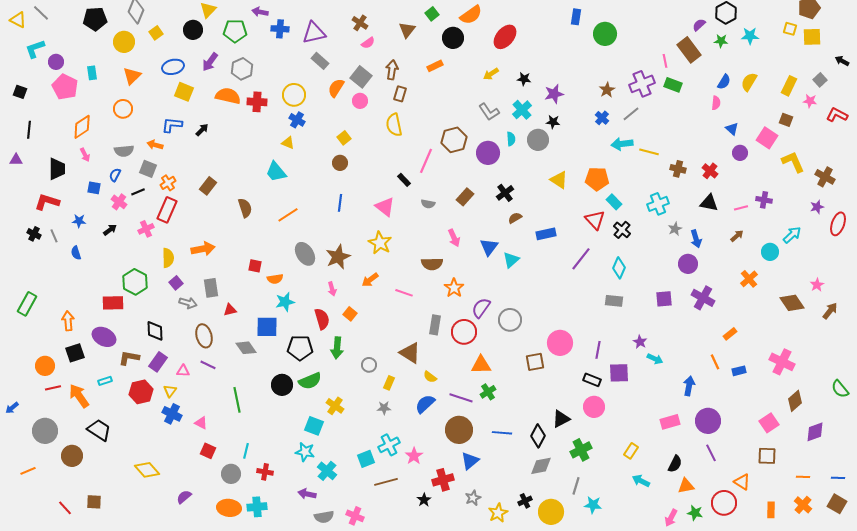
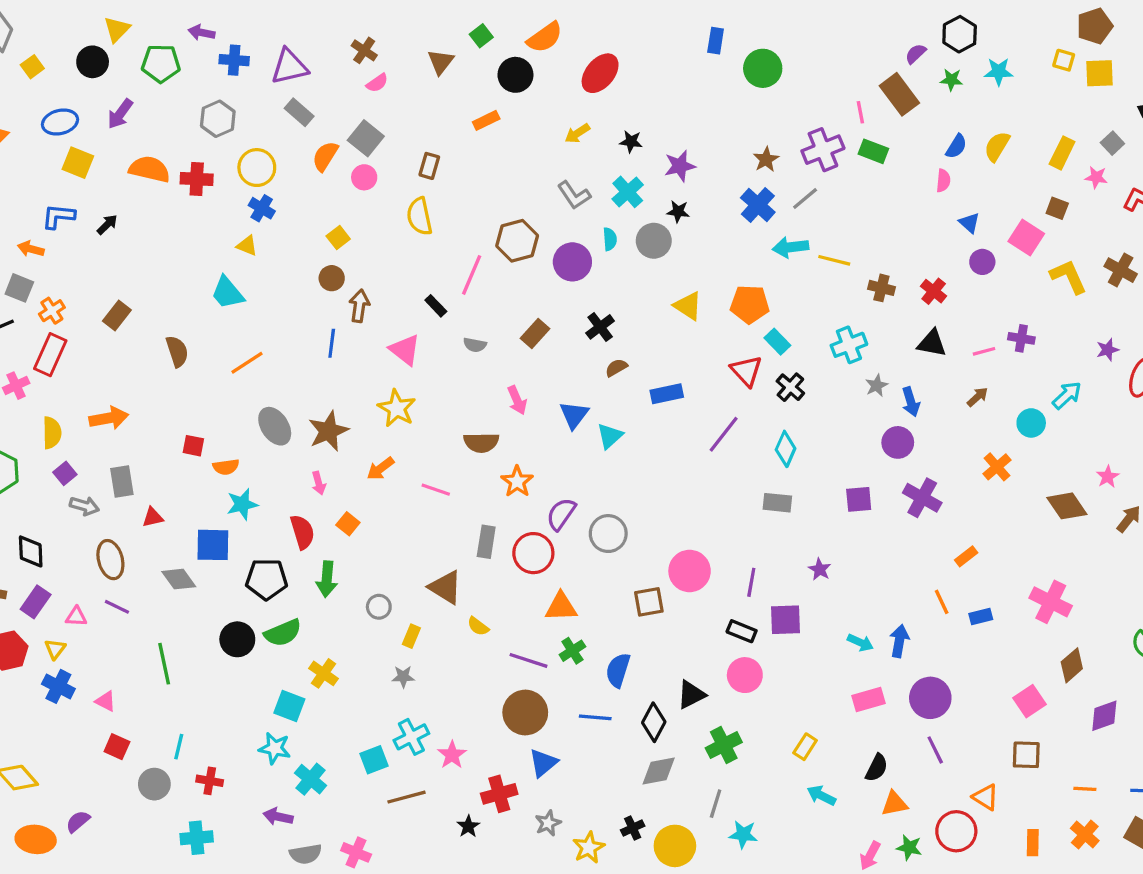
gray hexagon: (242, 69) -> (218, 119), moved
brown arrow: (392, 70) -> (359, 306), moved
blue cross: (602, 118) -> (758, 205), size x1.5
brown cross: (825, 177) -> (1121, 270), moved
cyan arrow: (655, 359) -> (860, 643), moved
blue semicircle: (425, 404) -> (618, 670), moved, turned -30
orange ellipse: (229, 508) -> (36, 839), moved

